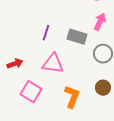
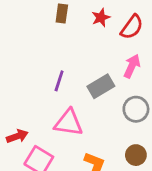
gray rectangle: (77, 37) -> (101, 86), turned -48
red arrow: (15, 64) -> (17, 136), moved

